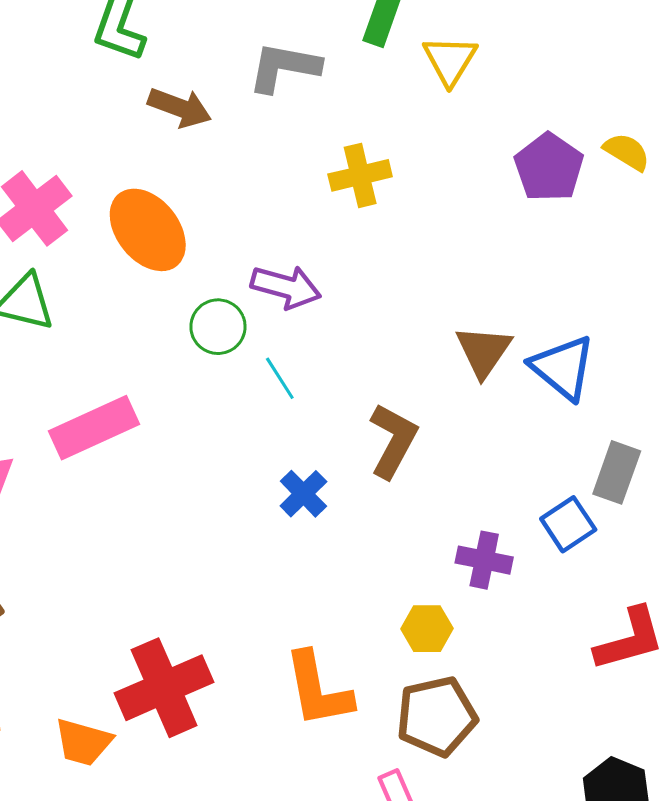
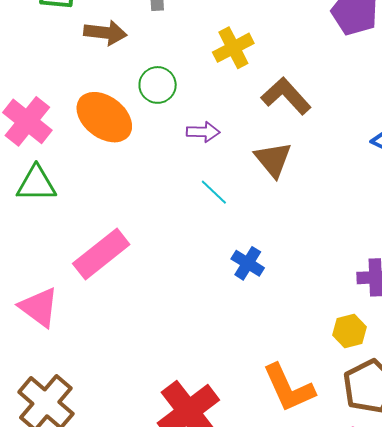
purple arrow: (286, 287) -> (203, 132), size x0.7
green circle: (218, 327) -> (158, 85), moved
brown triangle: (484, 351) -> (273, 159), moved
brown L-shape: (393, 441) -> (286, 96), moved, turned -57

